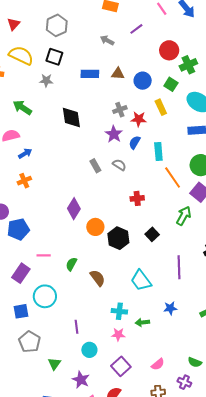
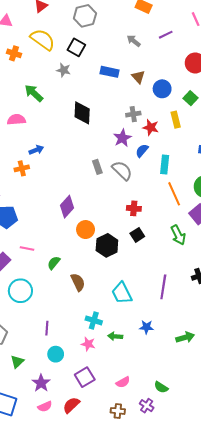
brown triangle: (118, 74) -> (138, 77), turned 32
blue arrow: (25, 153) -> (36, 150), moved
gray semicircle: (119, 165) -> (122, 171), size x1.5
green arrow: (184, 216) -> (178, 235), turned 114
black square: (152, 234) -> (137, 235), moved

